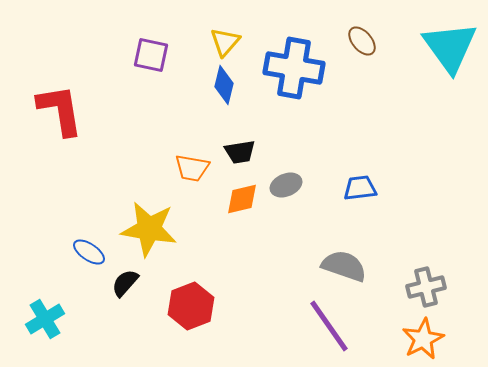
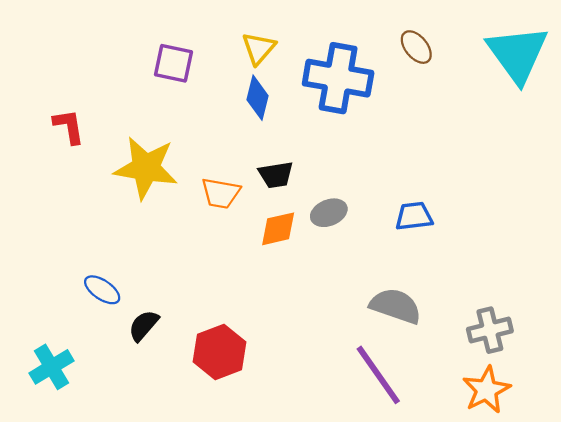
red L-shape: (60, 110) -> (69, 126), size x0.6
yellow star: (149, 229) -> (146, 168), moved

